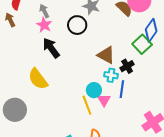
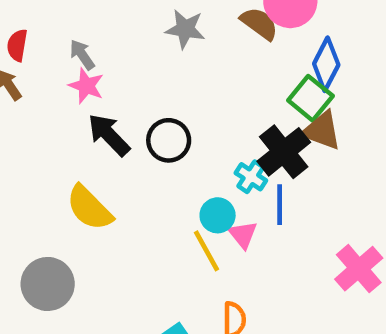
black circle: (77, 25) -> (169, 140), moved
brown triangle: (106, 55) -> (322, 131), moved
black cross: (127, 66) -> (284, 152), size x1.6
cyan cross: (111, 75) -> (251, 177), turned 32

